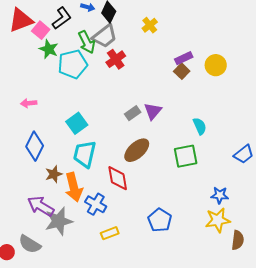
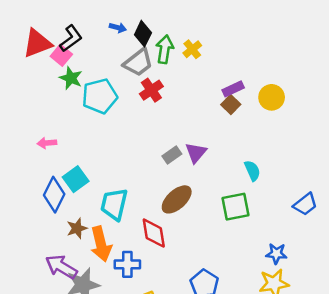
black L-shape: (62, 18) -> (71, 38), moved
green arrow: (87, 42) -> (165, 49), moved, turned -145
cyan square: (77, 123) -> (76, 179), moved
blue cross: (96, 204) -> (127, 264), turned -30

